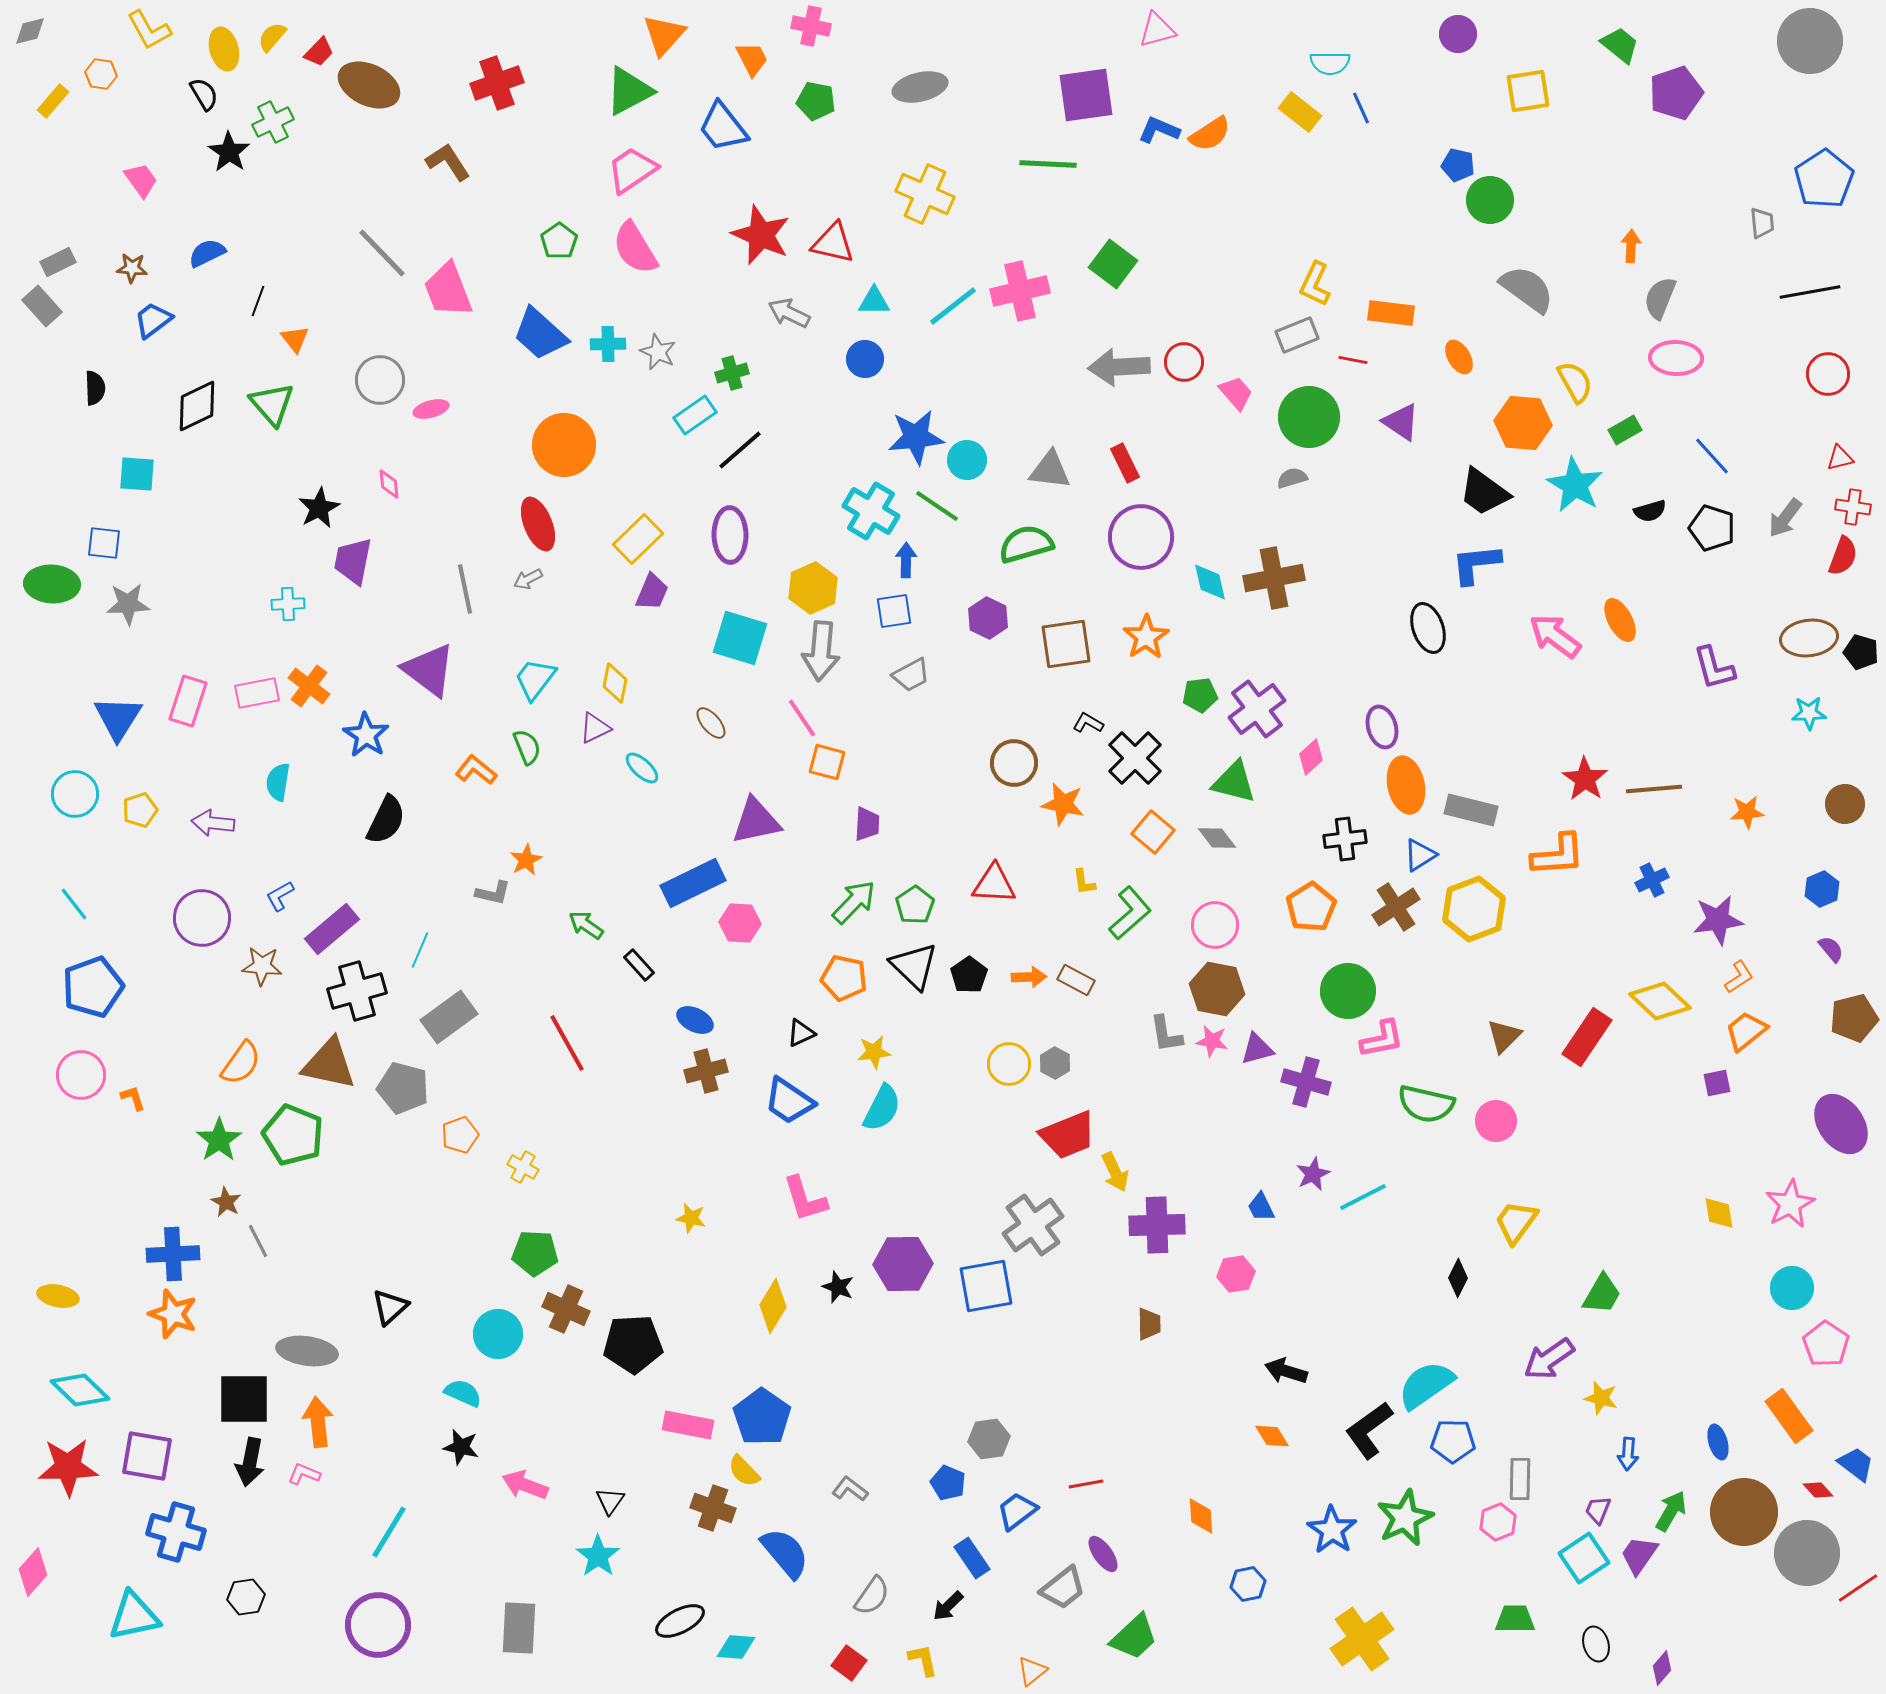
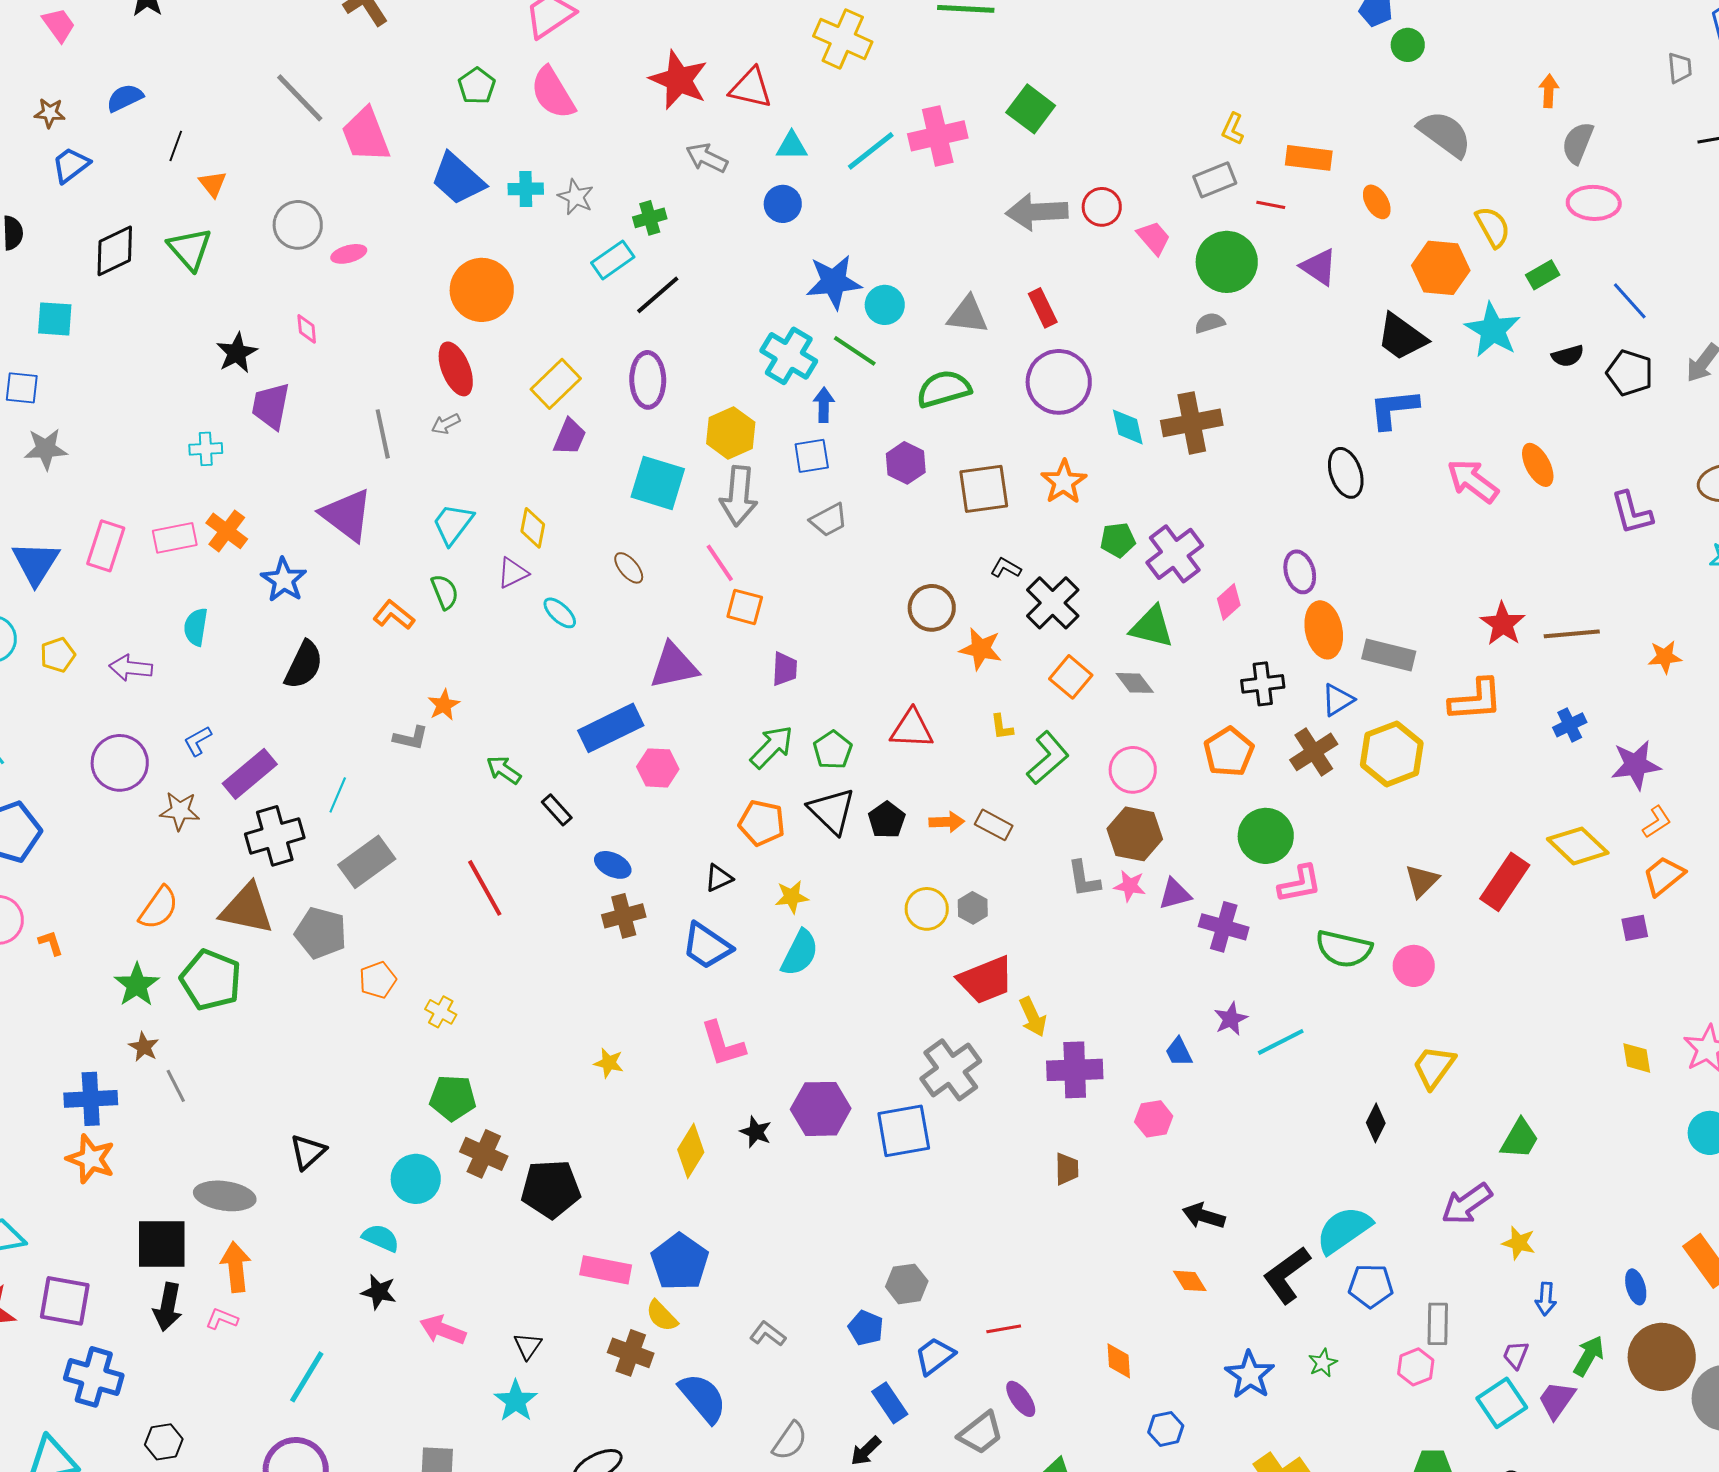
green circle: (1490, 200) -> (1408, 45), size x0.7
yellow L-shape: (1315, 284) -> (1233, 129), size x0.7
green star: (1405, 1518) -> (1323, 1363), size x0.5

